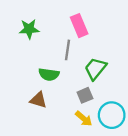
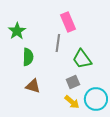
green star: (29, 29) -> (17, 31), moved, turned -30
green trapezoid: (95, 69) -> (82, 59), turned -75
green semicircle: (49, 74) -> (28, 57), moved, turned -96

